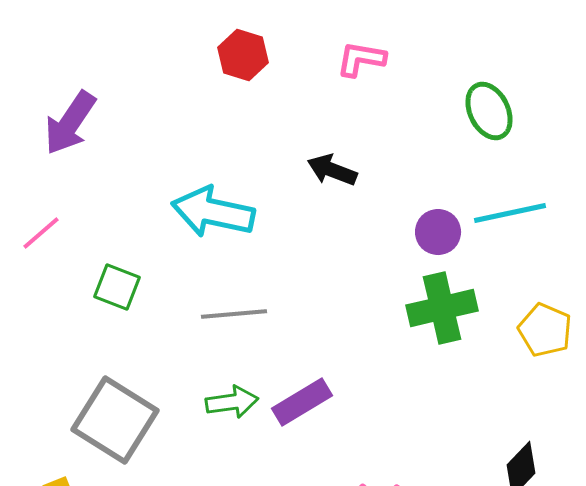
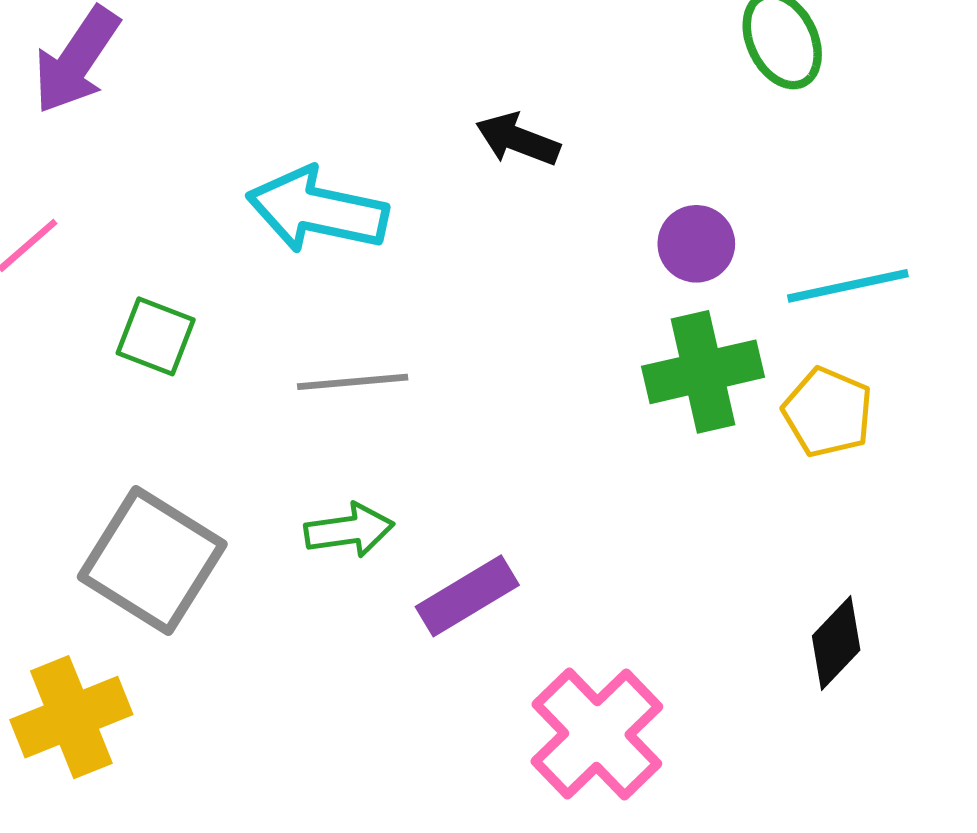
cyan line: (510, 213) -> (848, 286), moved
yellow pentagon: (545, 330) -> (828, 412), moved
purple rectangle: (302, 402) -> (467, 596), moved

